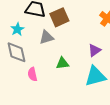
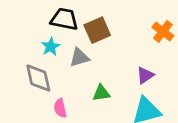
cyan star: (17, 29) -> (51, 47), moved

